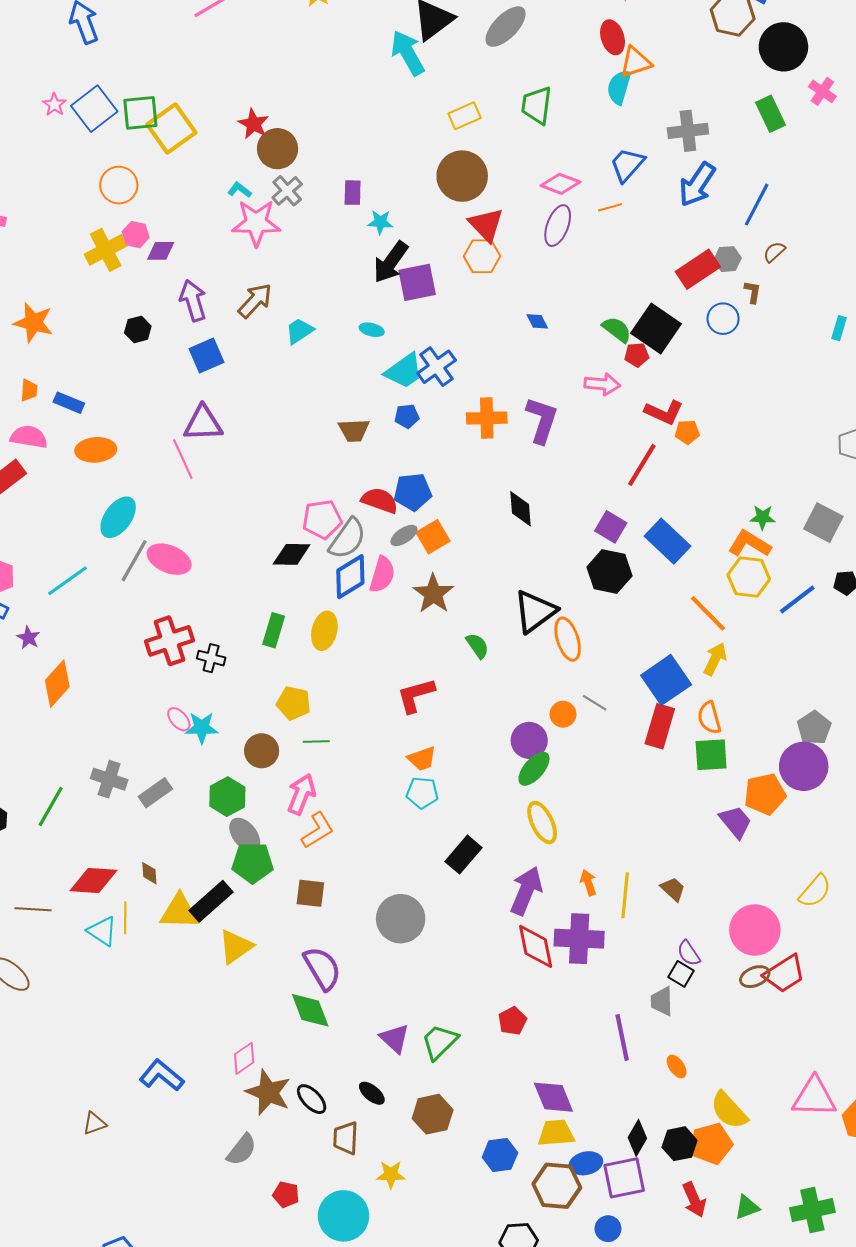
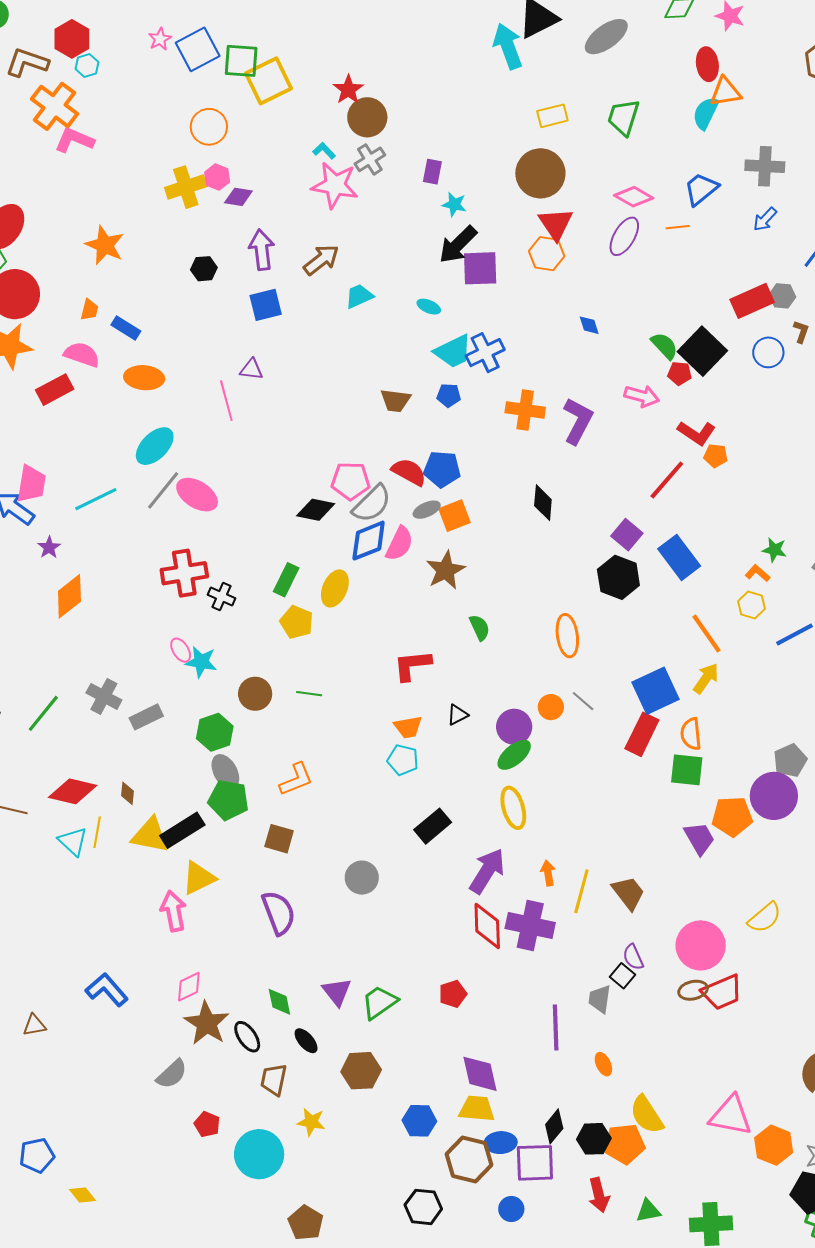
blue arrow: (697, 184) -> (765, 219), size x0.6
purple triangle: (203, 423) -> (251, 369), size x0.6
orange L-shape: (750, 544) -> (758, 573), size x0.6
yellow hexagon: (749, 577) -> (752, 605), size x0.7
black triangle: (535, 611) -> (458, 715), moved, size x0.5
yellow pentagon: (294, 703) -> (297, 622), moved
pink arrow: (301, 794) -> (173, 911), moved, turned -42
brown trapezoid: (673, 889) -> (628, 893), size x1.4
gray circle: (401, 919) -> (362, 878), size x0.7
green diamond: (310, 1010) -> (279, 1002), moved, size x0.7

